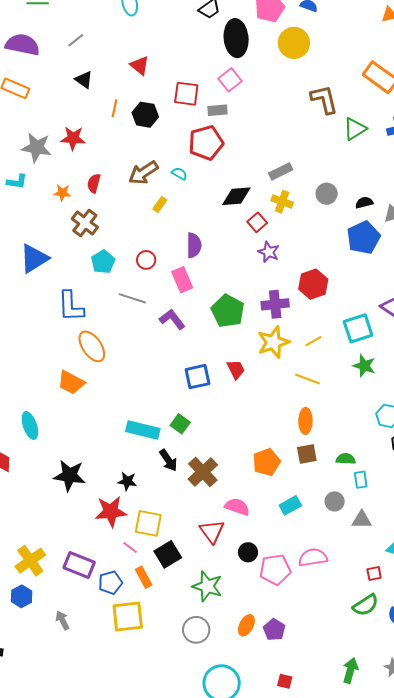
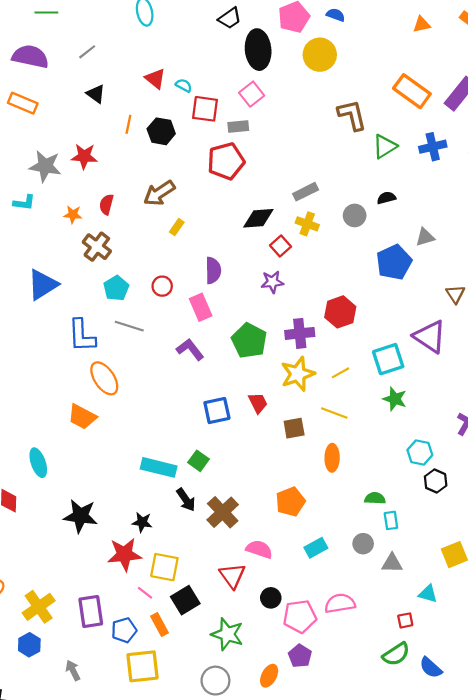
cyan semicircle: (179, 173) -> (184, 85), moved
black semicircle: (364, 203) -> (386, 198), moved
purple star: (269, 252) -> (272, 282), moved, turned -30
gray line: (132, 298) -> (129, 326), moved
brown square: (307, 454) -> (294, 428), moved
purple rectangle: (79, 565) -> (91, 611), turned 60
purple pentagon: (274, 630) -> (300, 656), moved

